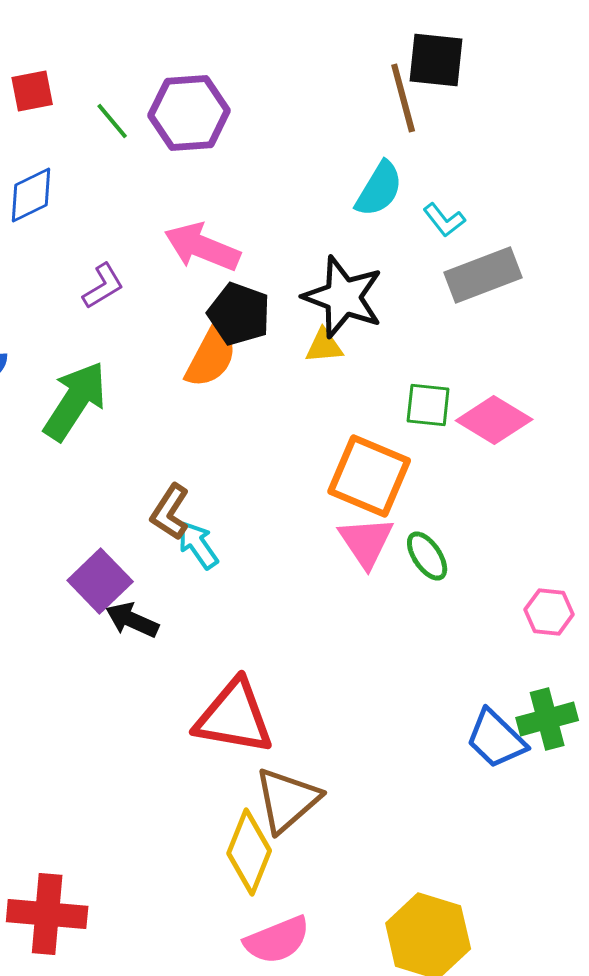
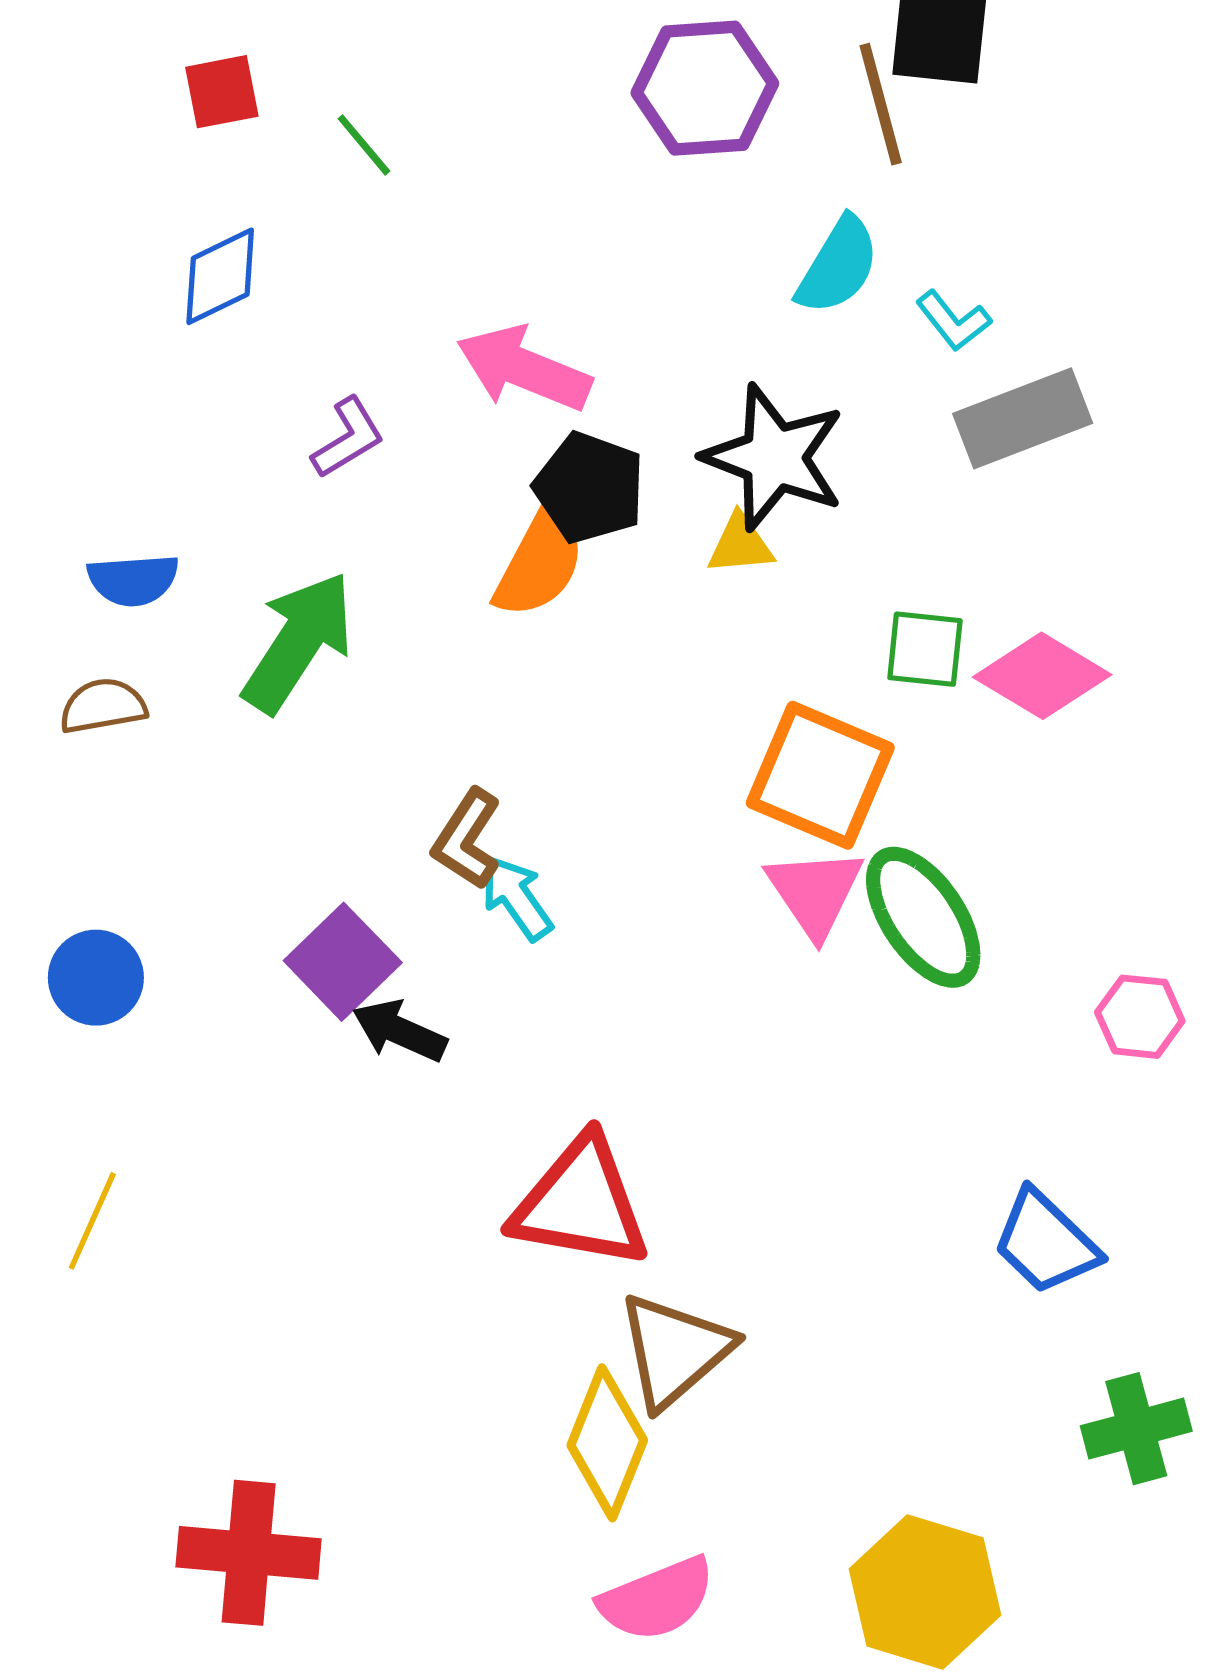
purple hexagon: (189, 113) -> (705, 88), moved
green ellipse: (427, 556) -> (923, 917), size x1.6
green cross: (547, 719) -> (1136, 1429), moved

